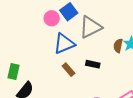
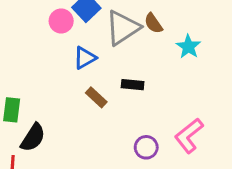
blue triangle: (64, 44) -> (85, 58), size x0.7
brown semicircle: (118, 46) -> (153, 23), moved, turned -40

